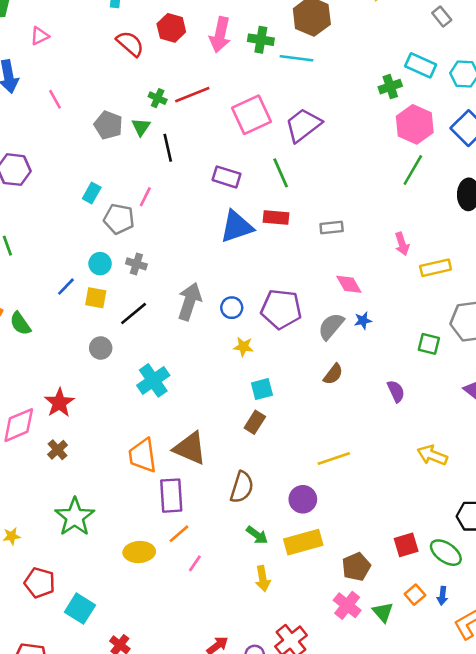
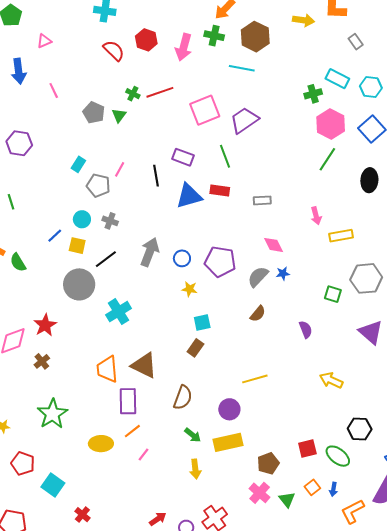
green cross: (261, 40) -> (214, 36), moved
black line: (168, 148) -> (156, 176), moved
gray circle: (101, 348) -> (79, 284), size x1.8

